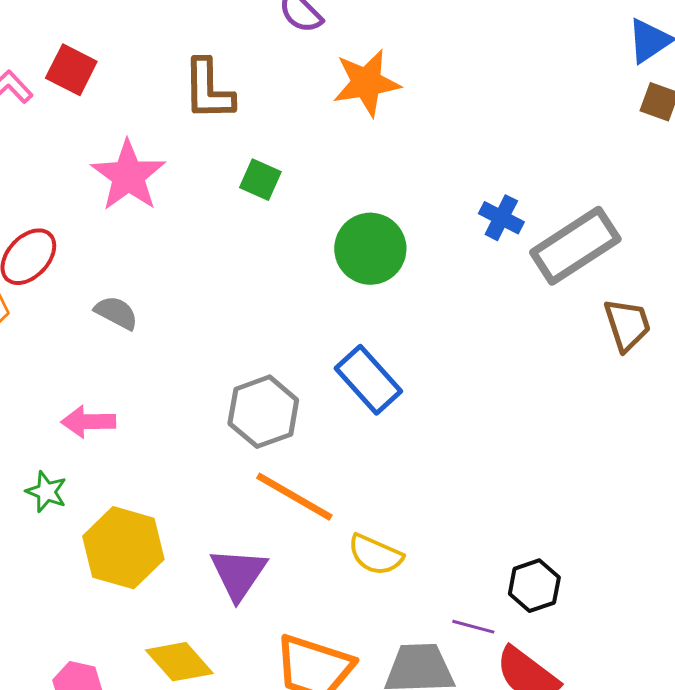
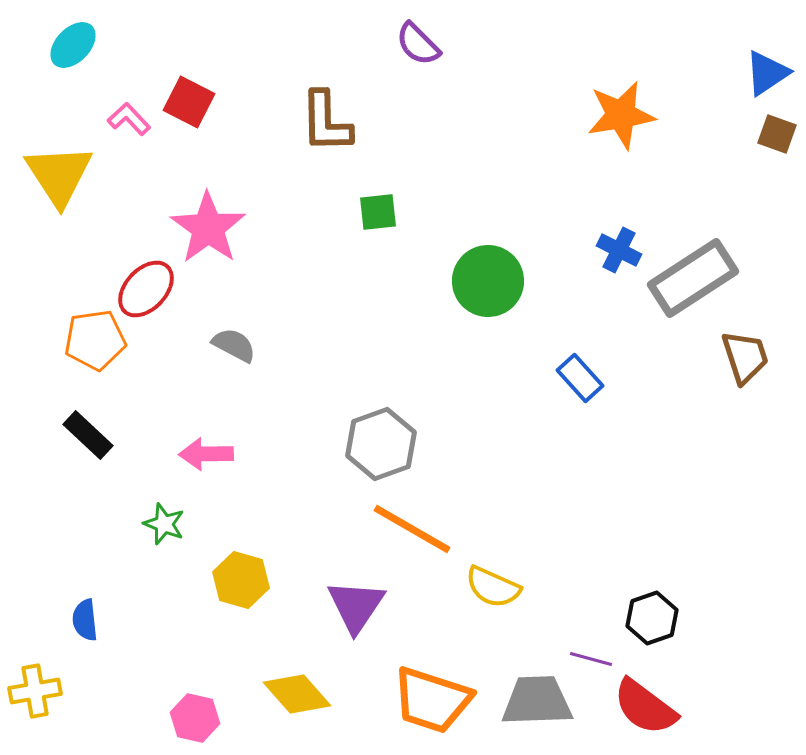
orange star: (366, 83) -> (621, 115), moved
pink star: (128, 176) -> (208, 228), moved
green square: (260, 180) -> (378, 212), turned -30
blue rectangle: (368, 380) -> (580, 378), moved, size x0.7
yellow hexagon: (123, 548) -> (241, 580), size x0.7

